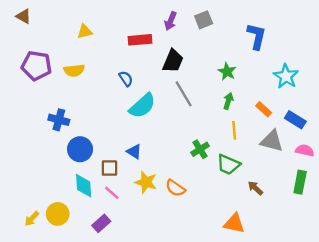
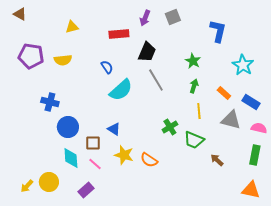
orange triangle: (234, 223) -> (251, 190), moved

